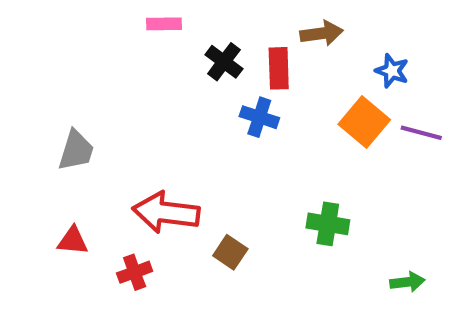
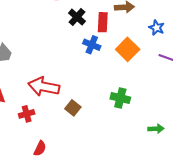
orange square: (364, 122) -> (128, 49), moved

